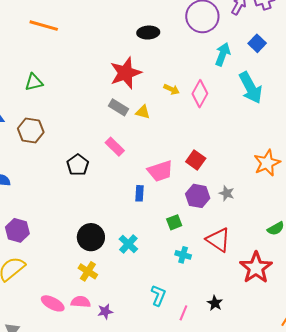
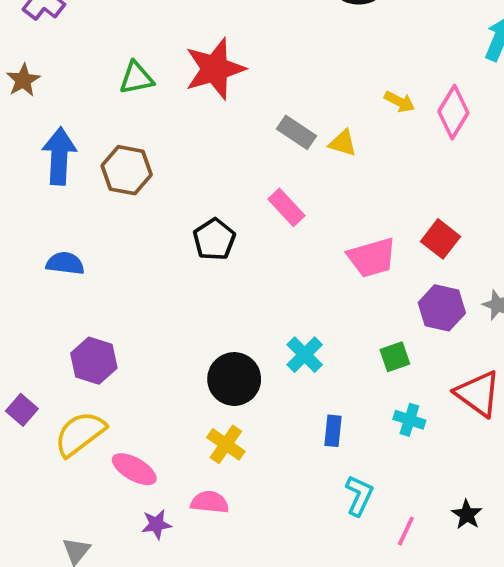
red star: (126, 73) -> (215, 69), moved
blue rectangle: (139, 193) -> (333, 431), moved
cyan cross: (128, 244) -> (305, 355), moved
pink ellipse: (53, 303) -> (134, 469), moved
purple star: (105, 311) -> (156, 524), moved

